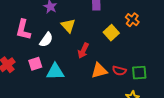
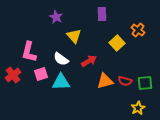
pink L-shape: (23, 30) -> (29, 52), moved
white semicircle: (46, 40) -> (61, 59), moved, turned 91
red arrow: (83, 51) -> (89, 61), turned -147

